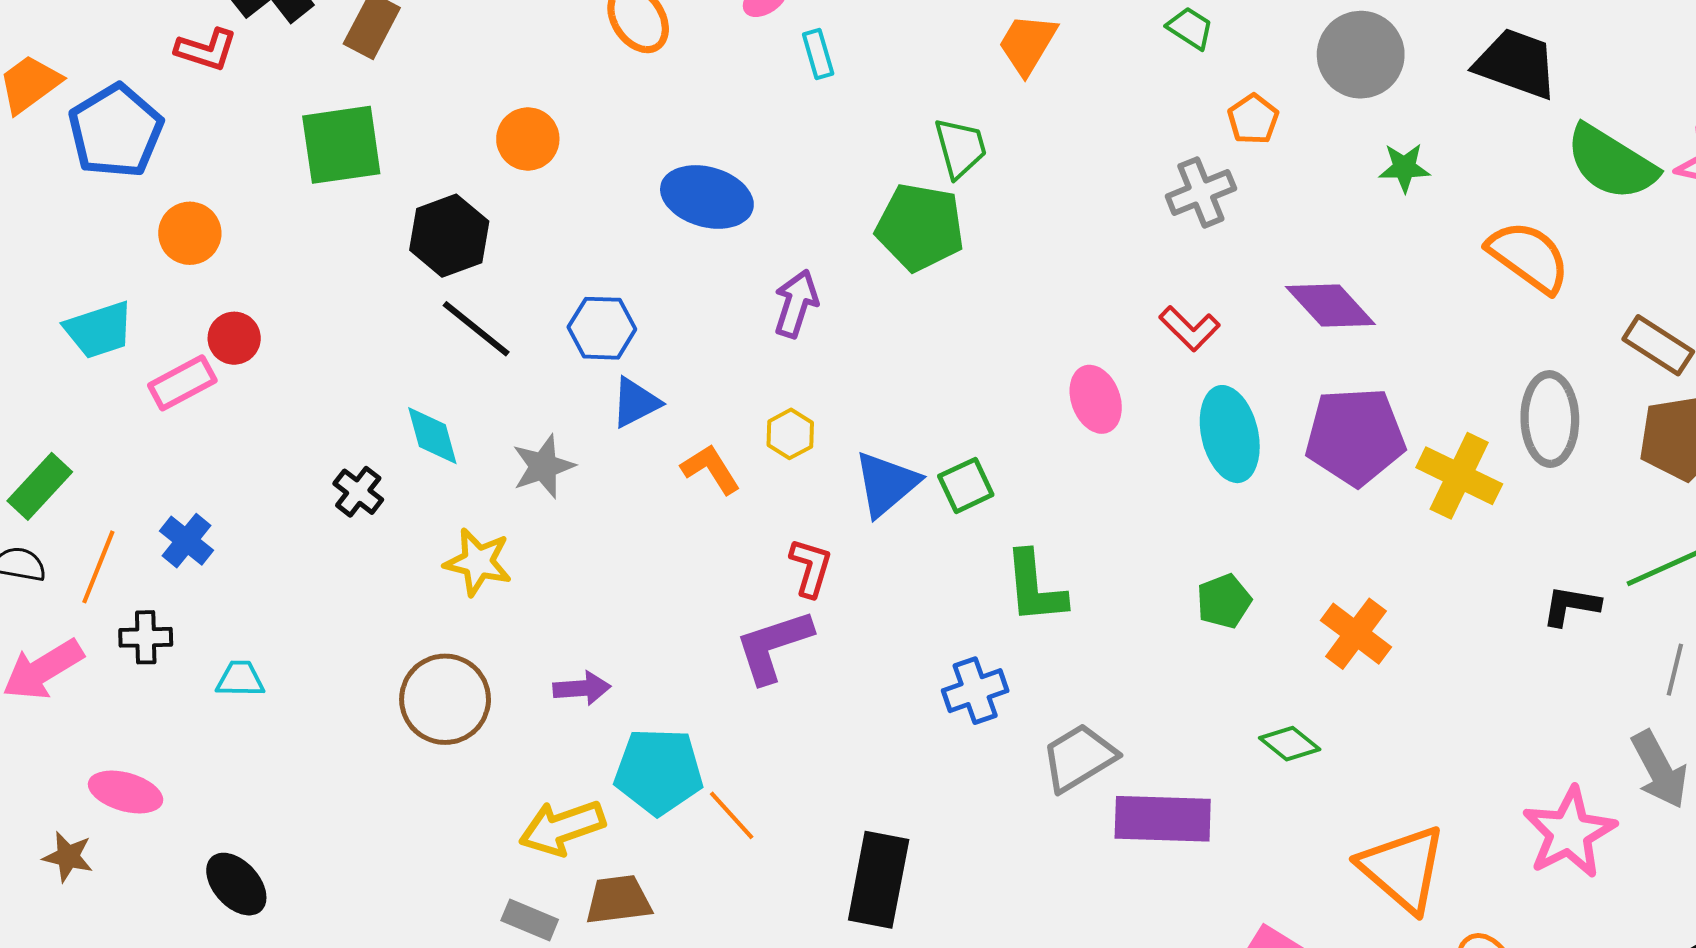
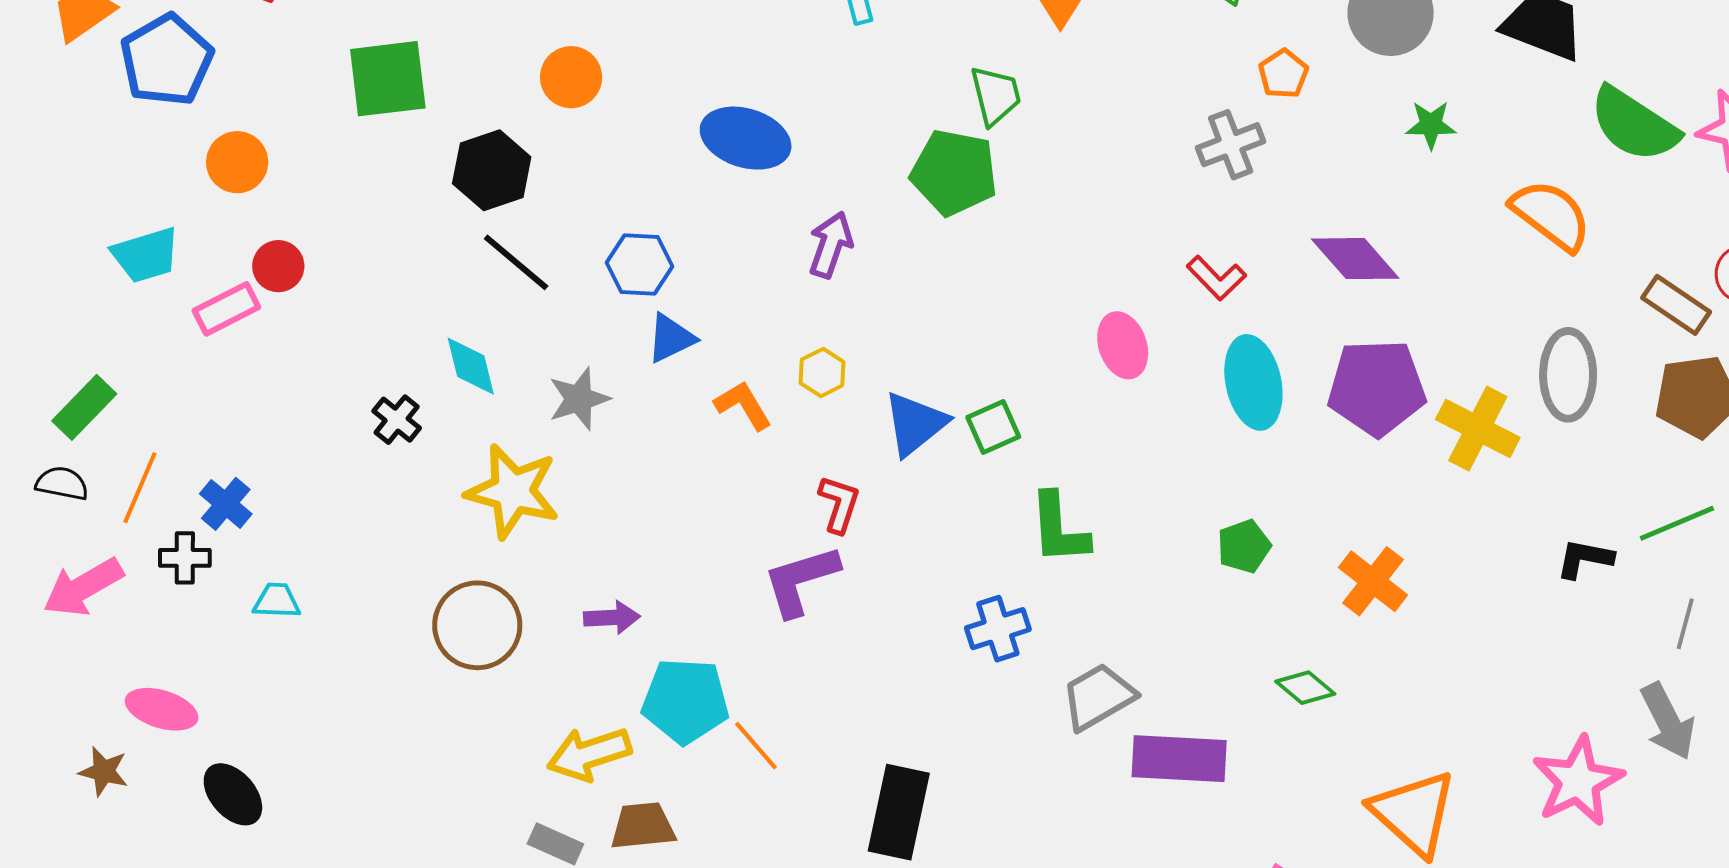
blue cross: (186, 541) -> (226, 504), moved
yellow star: (478, 562) -> (513, 491), size x1.4
black ellipse: (236, 884) -> (233, 794), moved

